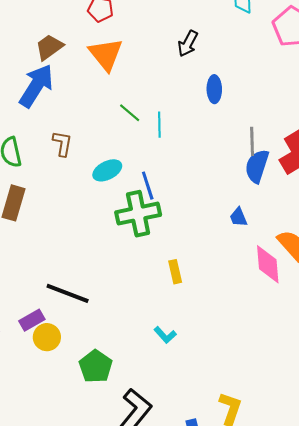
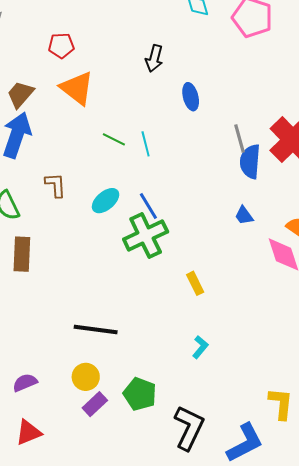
purple rectangle: (32, 320) -> (95, 404), moved
cyan L-shape: (165, 335) -> (200, 347), turned -85

